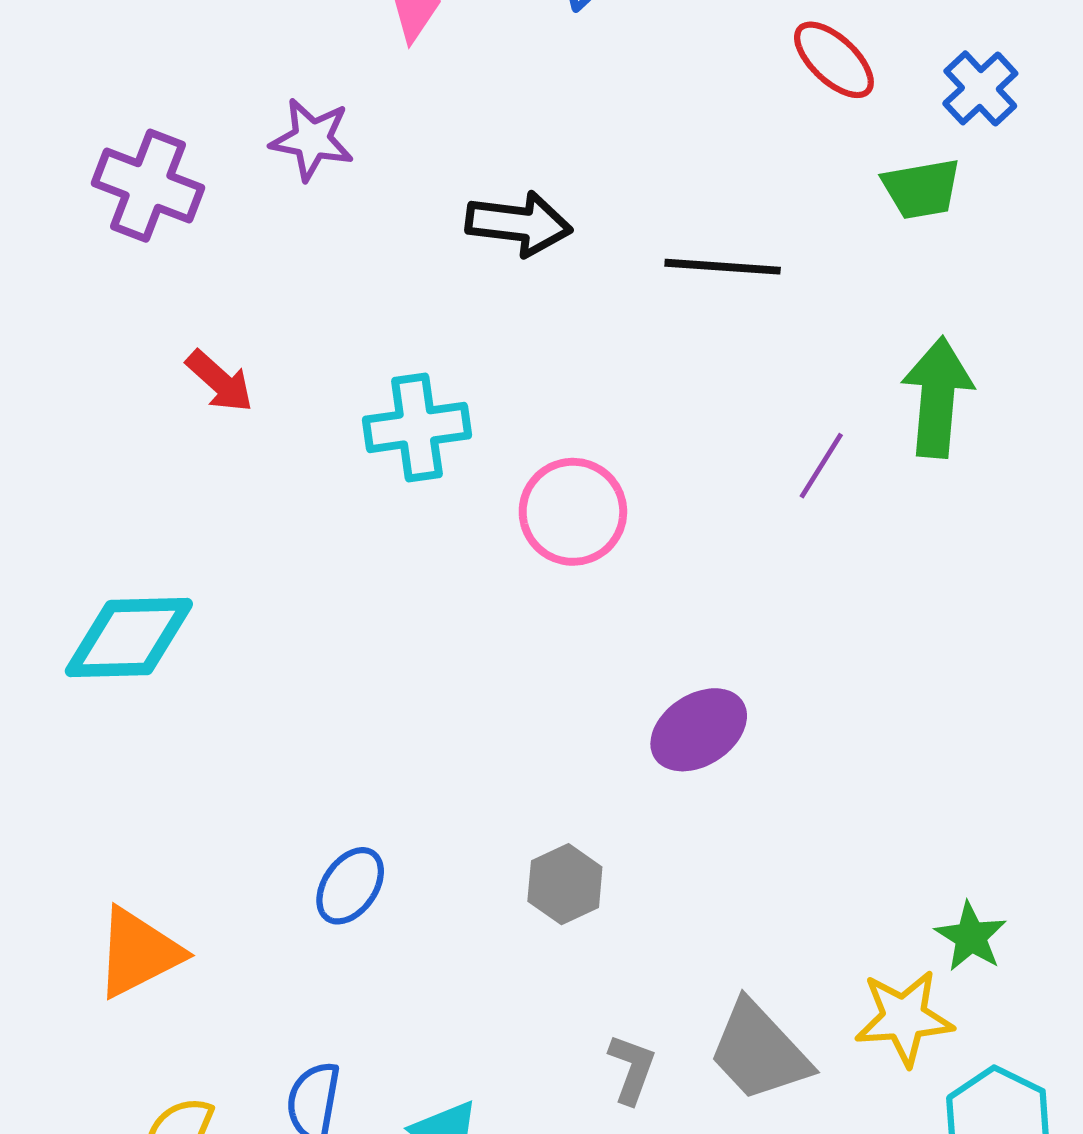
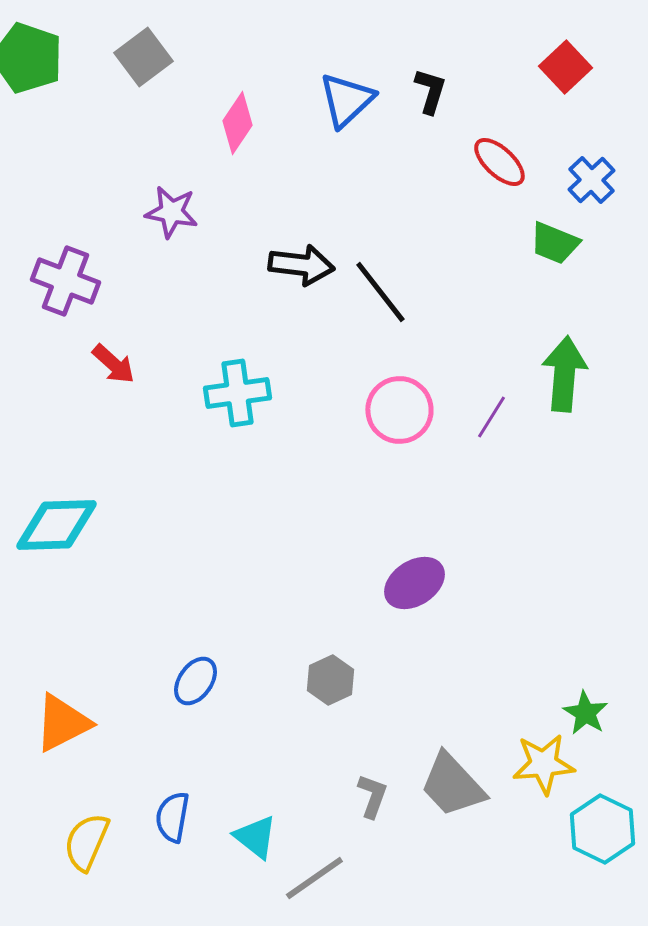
purple cross: (148, 186) -> (65, 281), moved
green trapezoid: (921, 189) -> (554, 243), turned 32
black line: (723, 267) -> (380, 292), moved, turned 48
pink circle: (573, 512) -> (399, 410), moved

